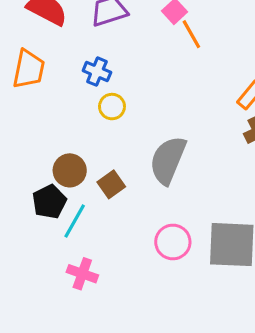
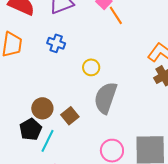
yellow circle: (112, 107) -> (91, 67), moved

